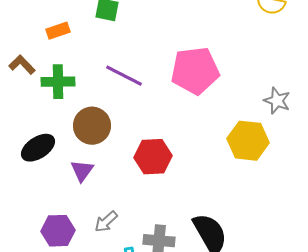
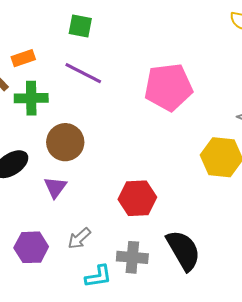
orange rectangle: (58, 31) -> (23, 58), moved
purple line: (124, 76) -> (83, 73), moved
red hexagon: (153, 157) -> (137, 198), moved

